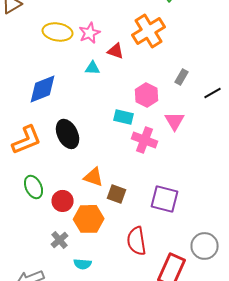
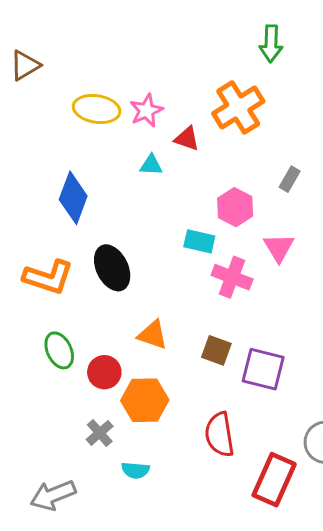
blue diamond: (43, 89) -> (73, 198), turned -48
orange L-shape: (27, 140) -> (48, 277), turned 40
brown square: (117, 194) -> (216, 350), moved

